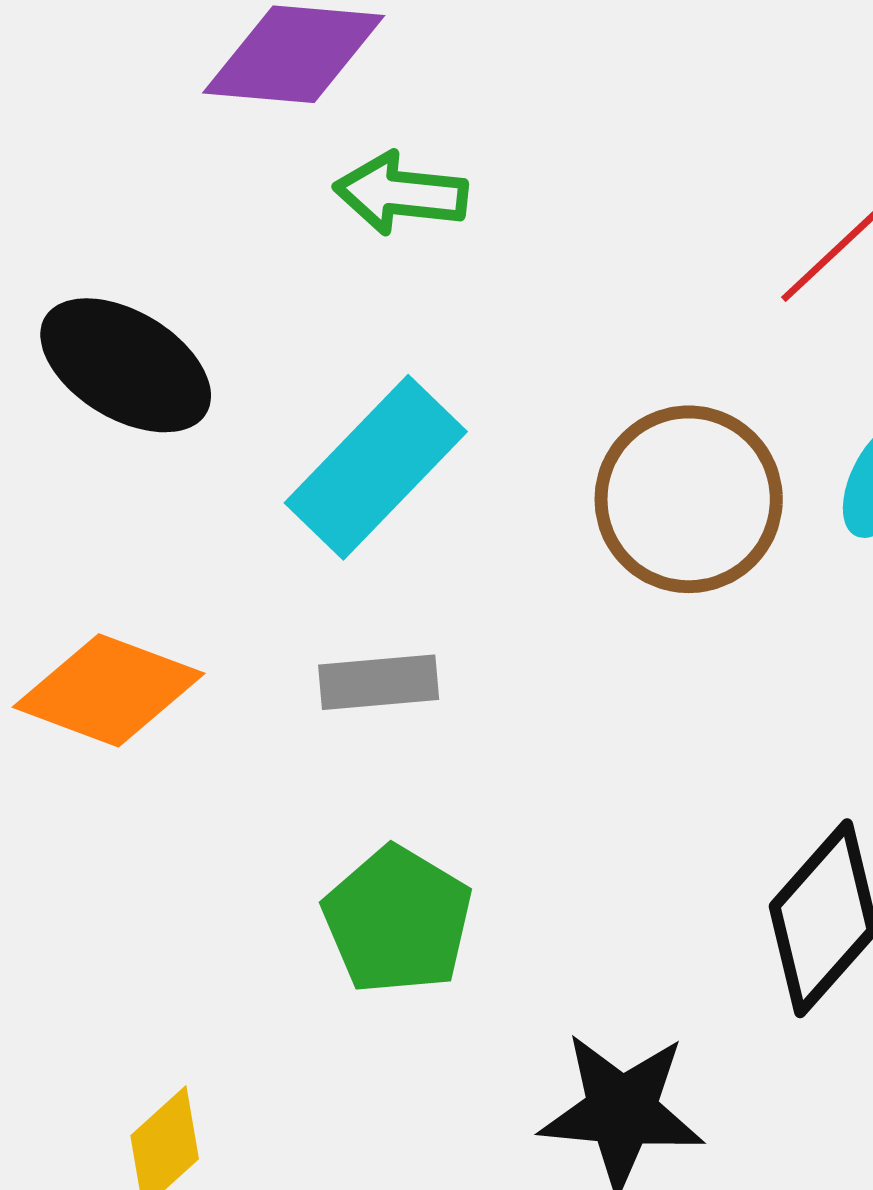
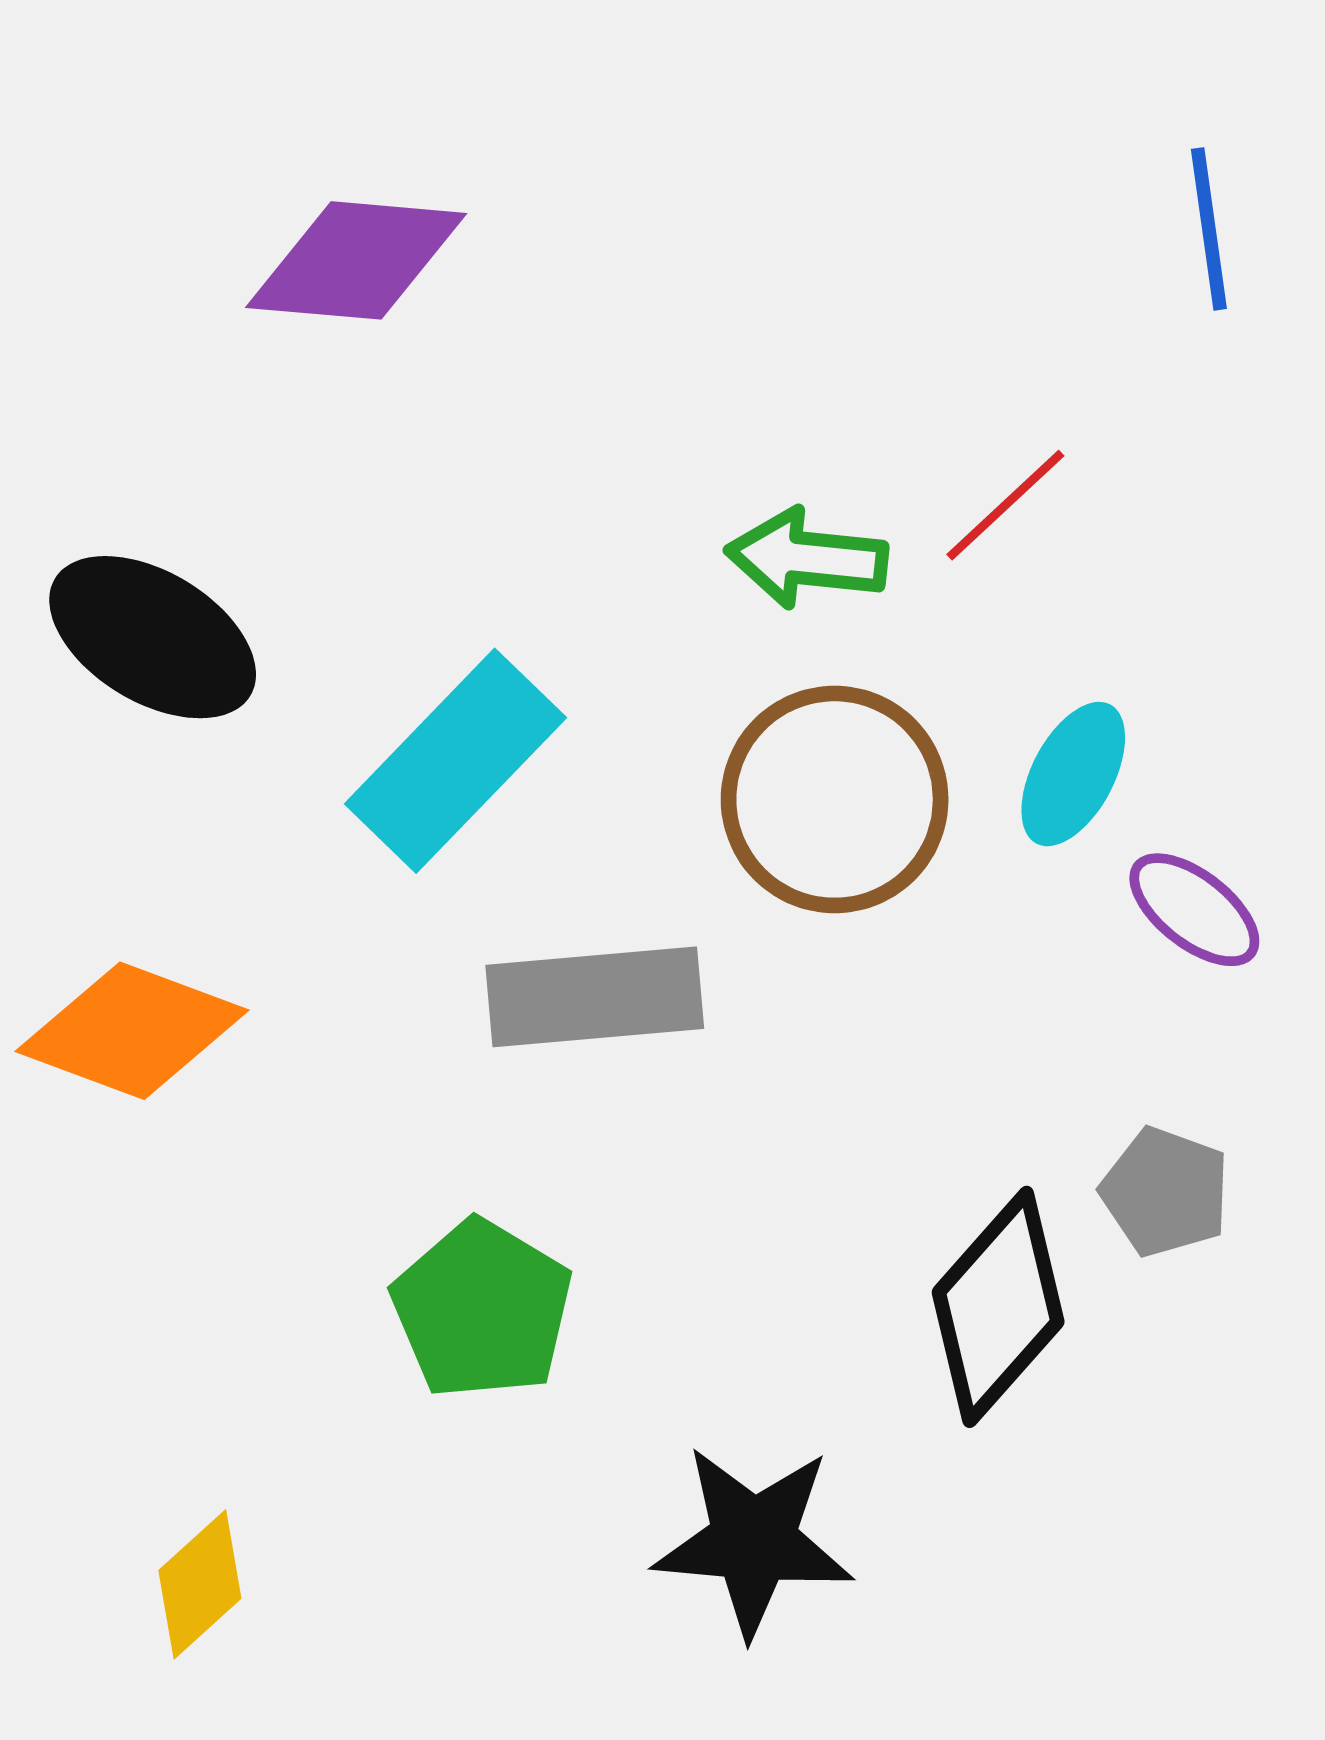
green arrow: (401, 193) -> (807, 558), moved
gray rectangle: (379, 682) -> (595, 997), moved, size x1.5

